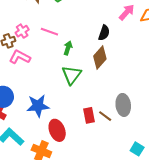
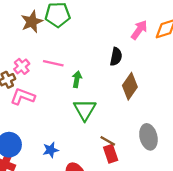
brown diamond: (100, 57) -> (130, 86), moved
blue star: (38, 106) -> (51, 150), size x0.6
brown line: (105, 116) -> (108, 141), moved

